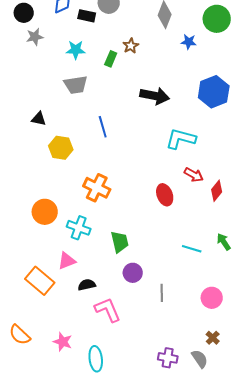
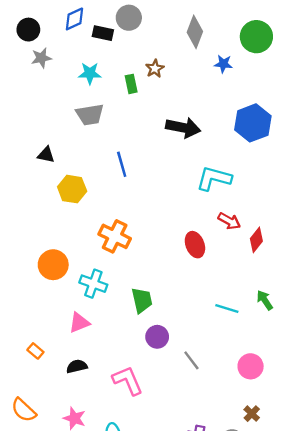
green rectangle: (111, 59) -> (131, 84), turned -35
orange rectangle: (40, 281) -> (35, 351), moved, size x0.5
black semicircle: (87, 285) -> (77, 366), moved
gray line: (162, 293) -> (191, 360), turned -36

